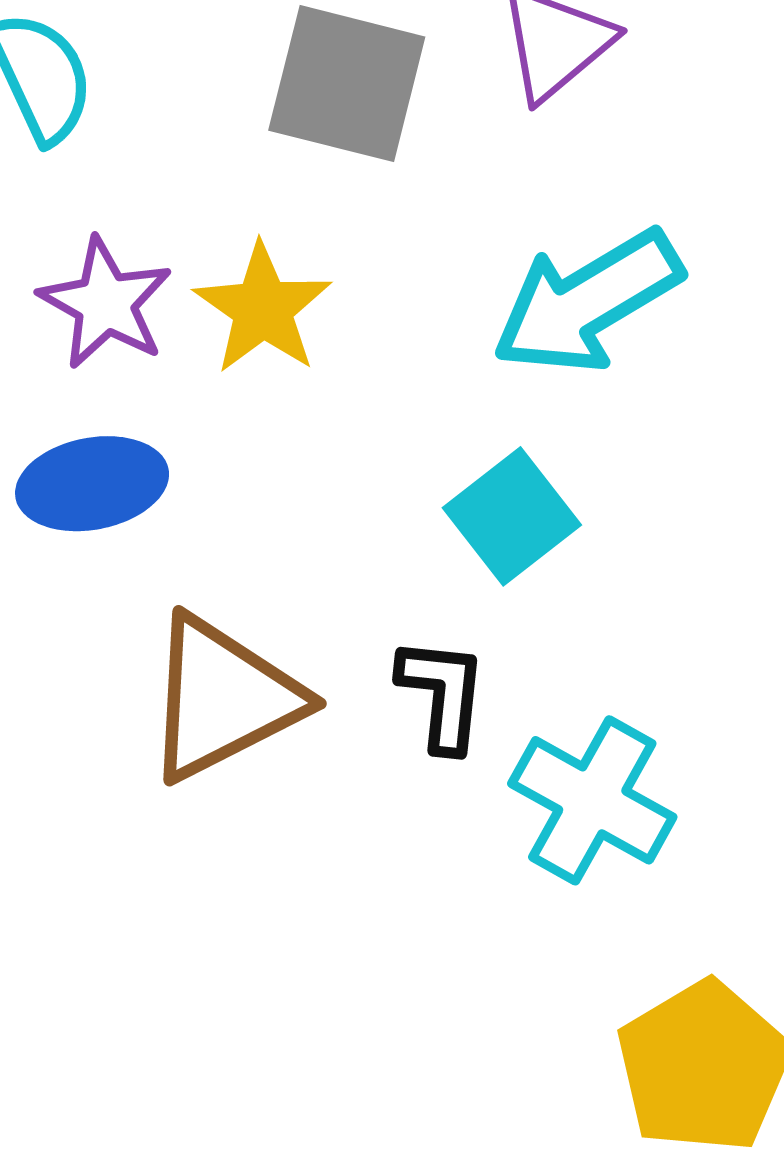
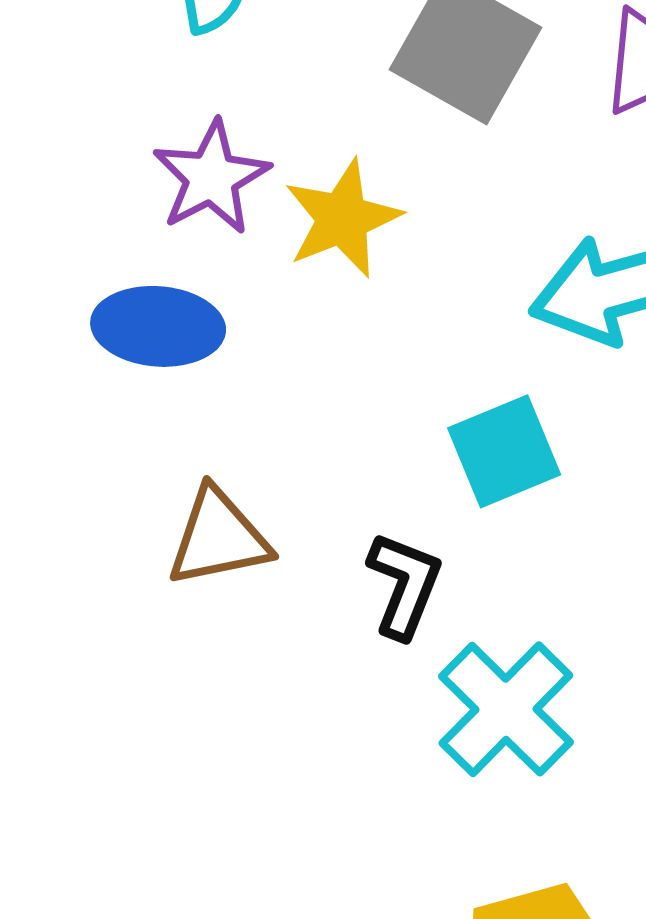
brown triangle: (223, 698) -> (219, 538), size x0.7

